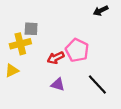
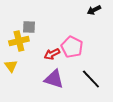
yellow triangle: (12, 71) -> (11, 66), turned -40
purple triangle: (58, 84) -> (54, 79), size x1.5

